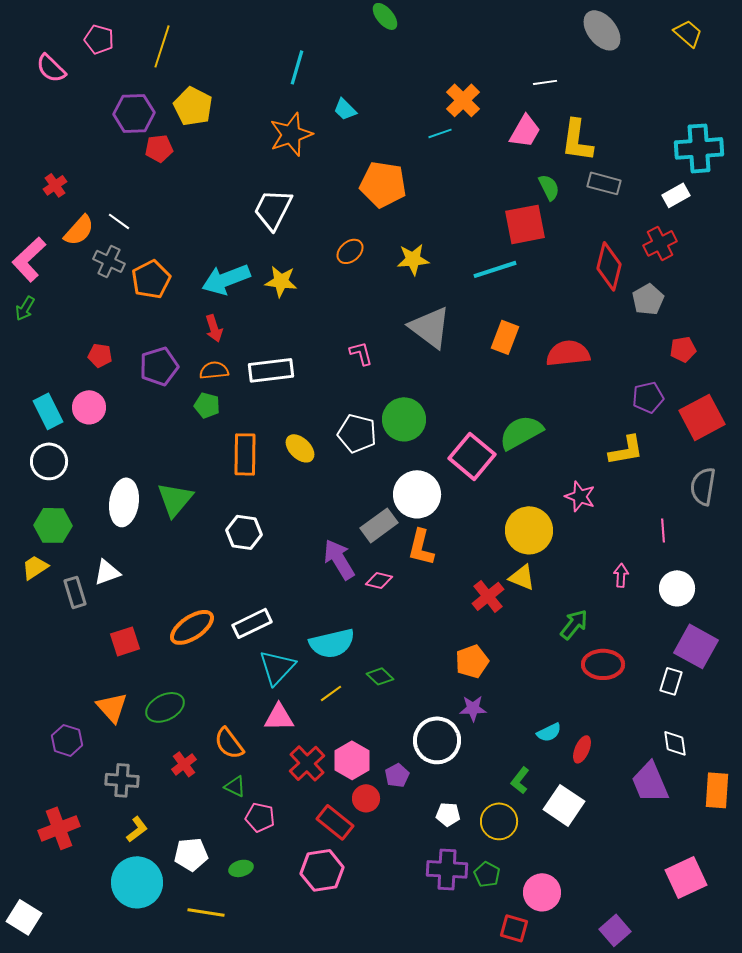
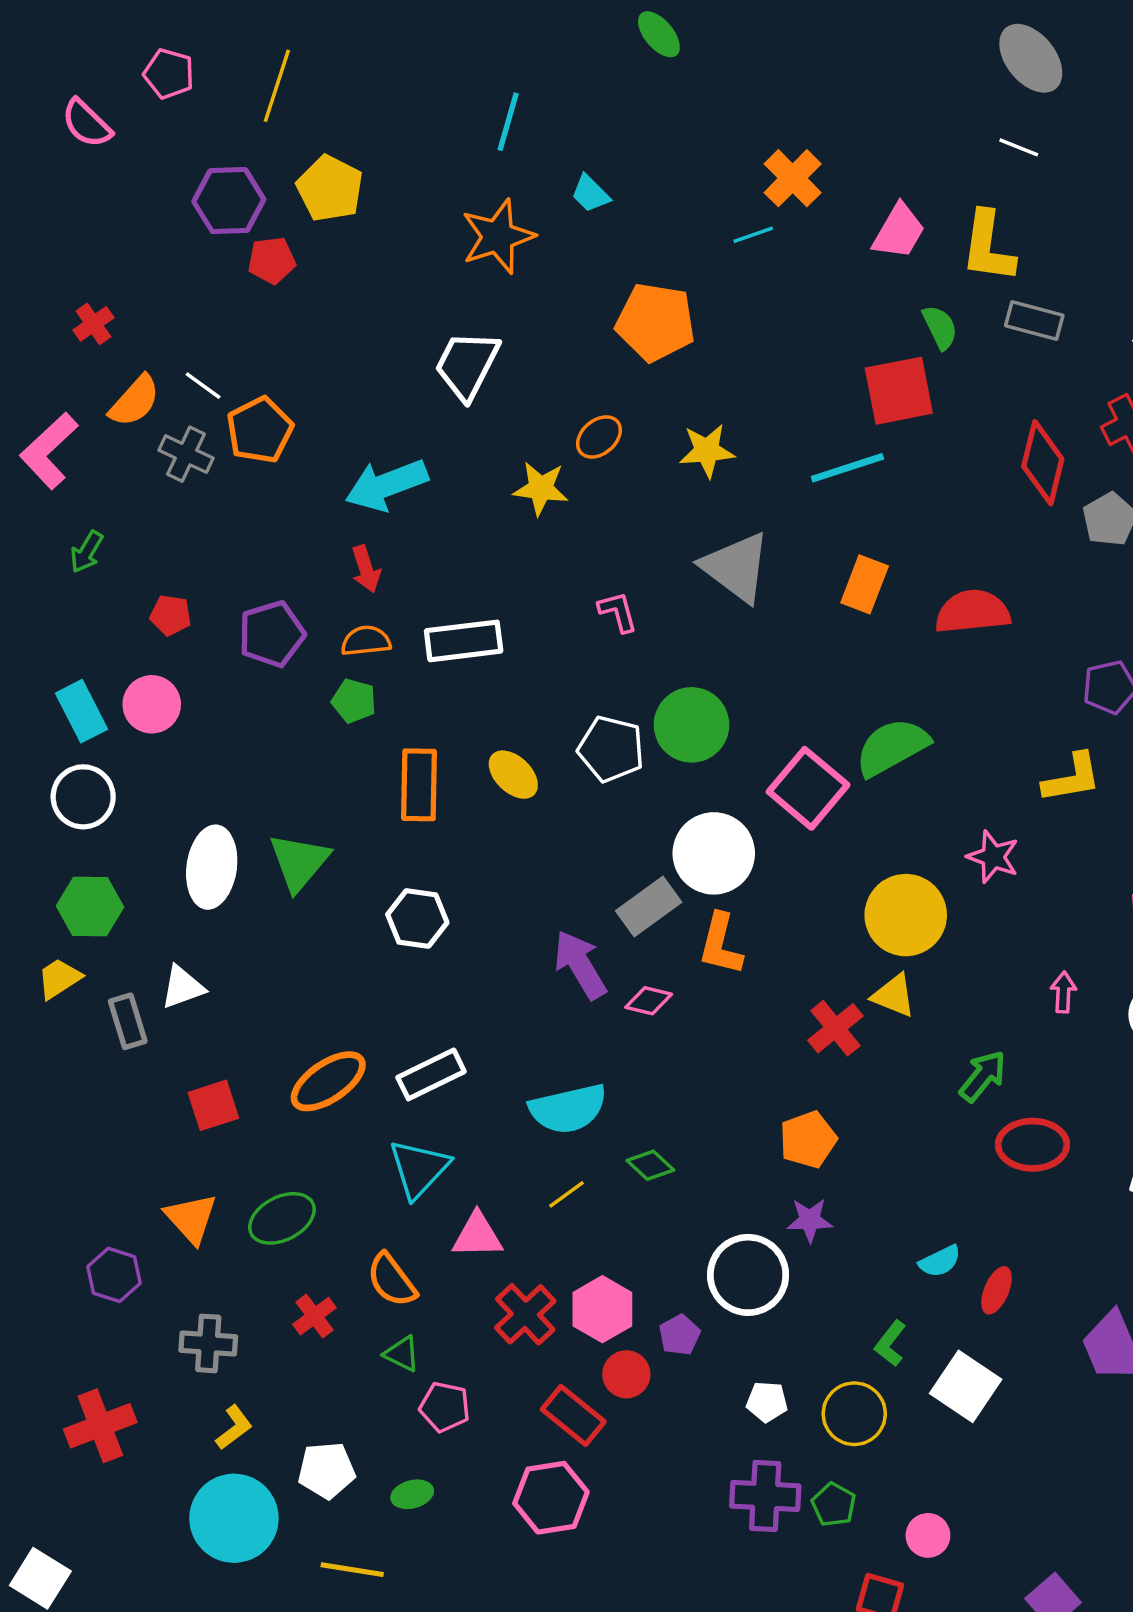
white line: (545, 82) -> (1019, 147), moved, turned 30
orange pentagon: (151, 279) -> (260, 430), moved
yellow star: (281, 281) -> (541, 488), moved
green arrow: (25, 308) -> (87, 552), moved
cyan triangle: (277, 667) -> (419, 1169), moved
pink circle: (542, 892) -> (928, 1535), size x0.7

